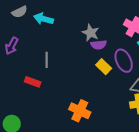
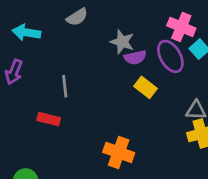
gray semicircle: (20, 12) -> (77, 17), moved
cyan arrow: (44, 19) -> (26, 32), moved
purple ellipse: (124, 61) -> (170, 56), moved

